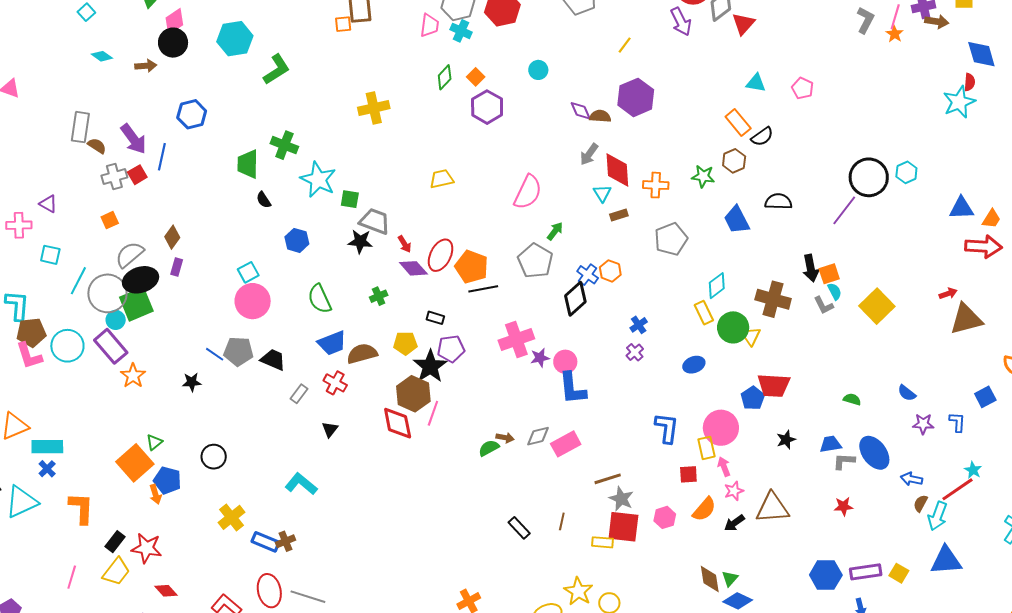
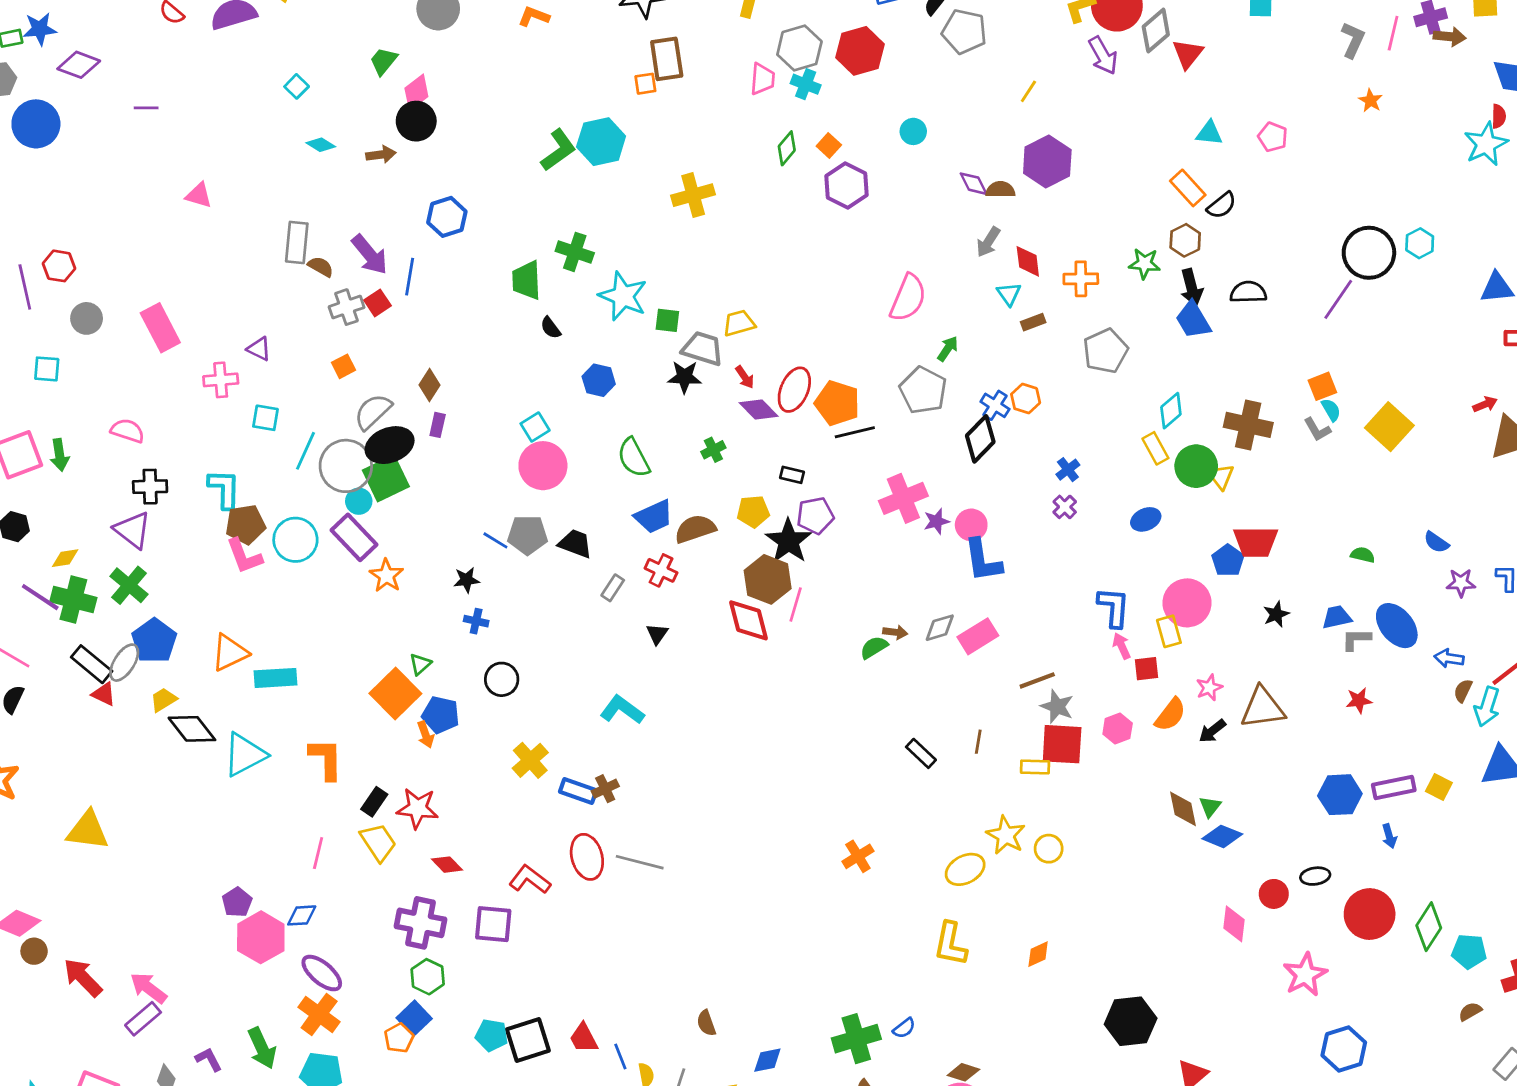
orange star: (895, 34) -> (1371, 101), moved
cyan hexagon: (235, 39) -> (601, 142), moved
red diamond: (617, 170) -> (1028, 261), size x0.7
yellow trapezoid: (442, 179) -> (739, 323), moved
black arrow: (811, 268) -> (1191, 287), moved
pink arrow: (724, 467) -> (1122, 646), moved
blue cross: (47, 469) -> (476, 621), moved, turned -30
yellow trapezoid: (116, 572) -> (378, 842), turned -68

